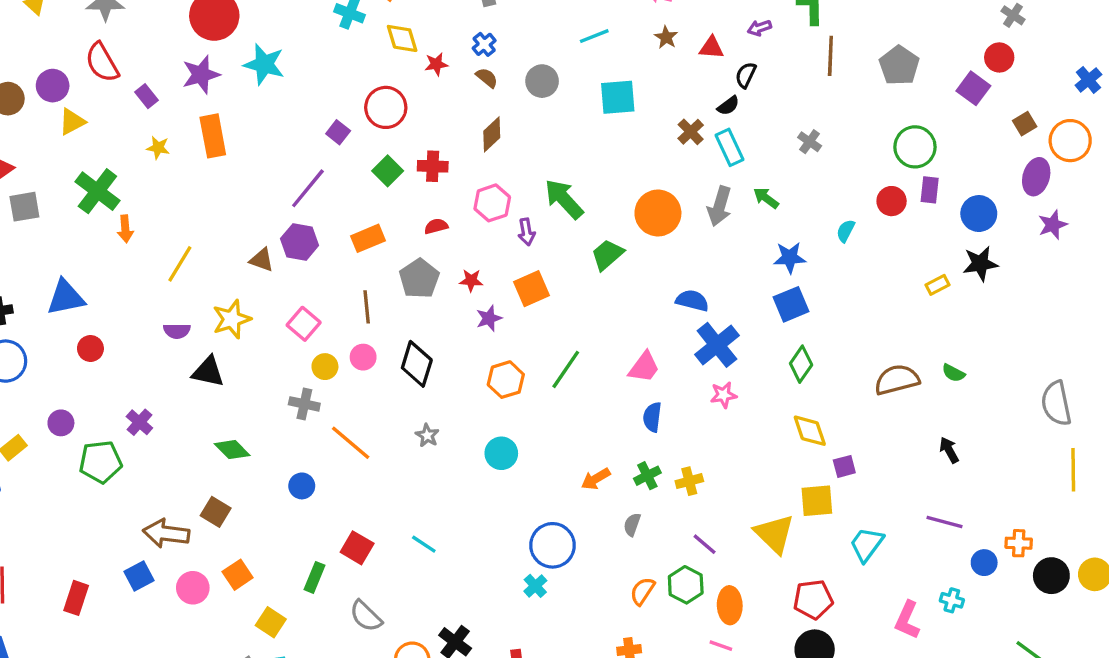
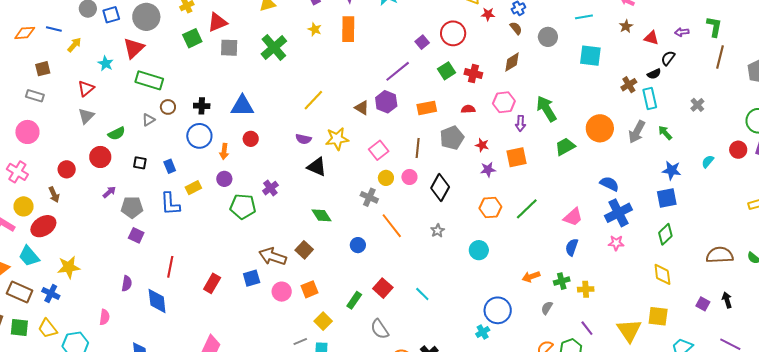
orange arrow: (125, 229) -> (224, 151), moved
black arrow: (949, 450) -> (727, 300), moved
purple square: (844, 466) -> (703, 304), moved, turned 32

